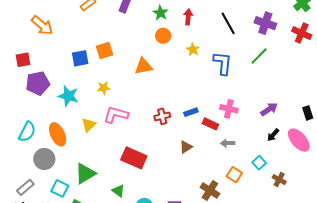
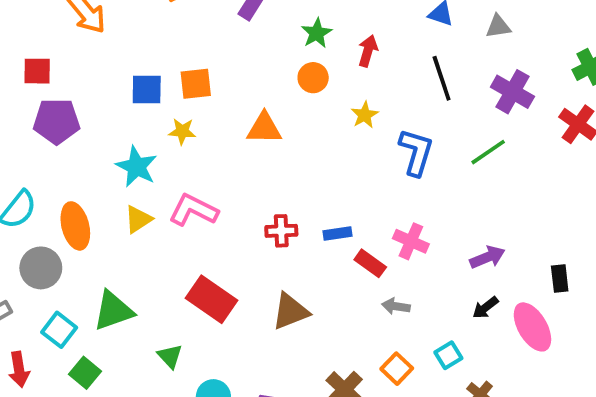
yellow star: (104, 88) -> (182, 131), moved
cyan star: (68, 96) -> (137, 167), moved
brown triangle: (186, 147) -> (290, 311), moved, size x1.5

